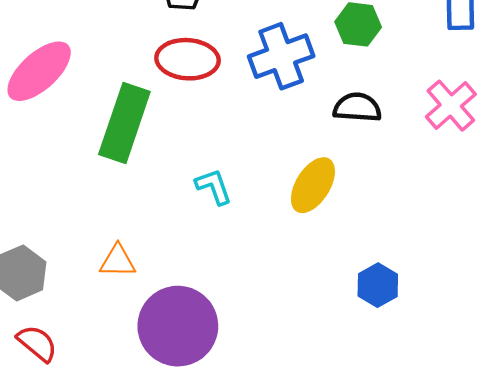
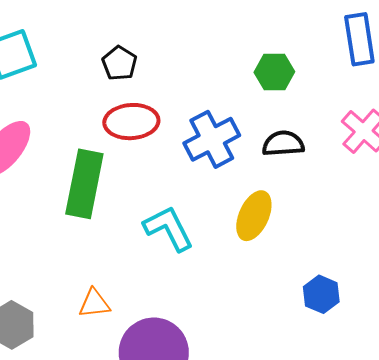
blue cross: (281, 56) -> (212, 139), moved
cyan L-shape: (214, 187) -> (169, 228), size x1.5

